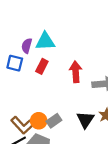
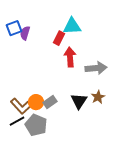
cyan triangle: (45, 41) -> (72, 26), moved
blue square: (15, 63) -> (14, 28), moved, turned -35
red rectangle: (42, 66) -> (59, 38), moved

